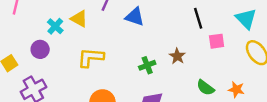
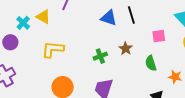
blue triangle: (135, 17) -> (109, 18), moved
black line: (198, 18) -> (131, 15), moved
green semicircle: (205, 88) -> (151, 63), moved, turned 35

